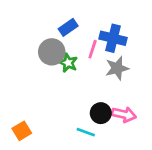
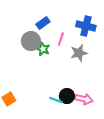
blue cross: (113, 38) -> (86, 26), moved
black circle: (101, 113) -> (67, 96), moved
pink arrow: (124, 114) -> (84, 99), moved

